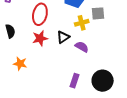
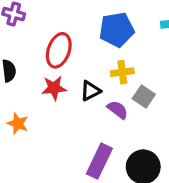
gray square: (98, 13) -> (144, 97), moved, turned 32
purple rectangle: (75, 81) -> (99, 161), size x1.5

